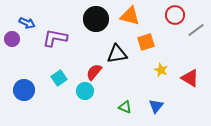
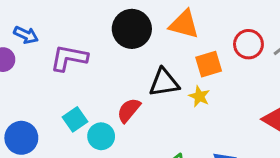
red circle: (175, 15) -> (248, 44), moved
yellow star: (161, 70) -> (199, 96), moved
cyan circle: (85, 91) -> (101, 136), moved

